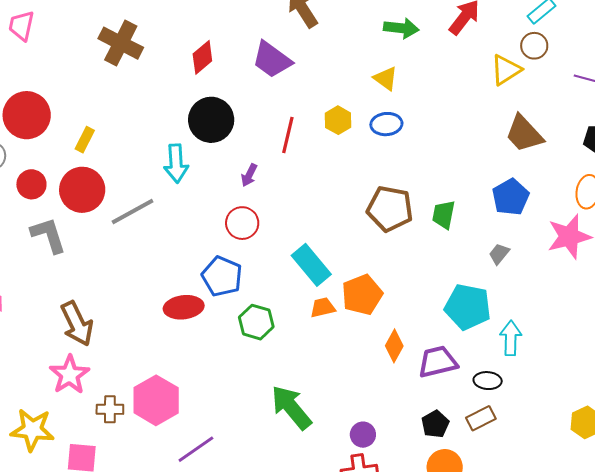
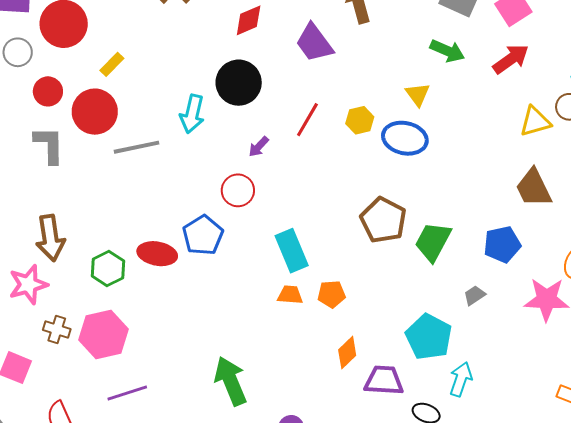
blue ellipse: (386, 124) -> (405, 138), size x1.4
green trapezoid: (444, 215) -> (433, 242), size x1.4
orange pentagon: (362, 295) -> (331, 294), size x0.7
green hexagon: (256, 322) -> (108, 268), moved

